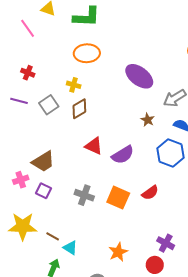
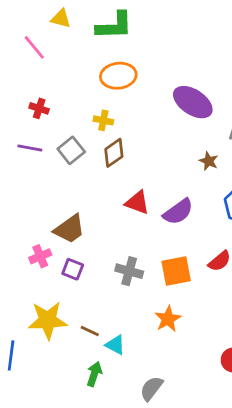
orange square: (118, 198) -> (176, 271), turned -30
orange star: (118, 252) -> (168, 319), moved

